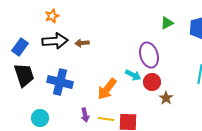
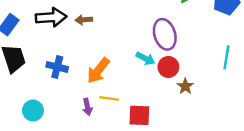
blue cross: (60, 82) -> (57, 67), size x0.7
orange arrow: (107, 89) -> (98, 71), moved
yellow line: (106, 119) -> (109, 98), moved

